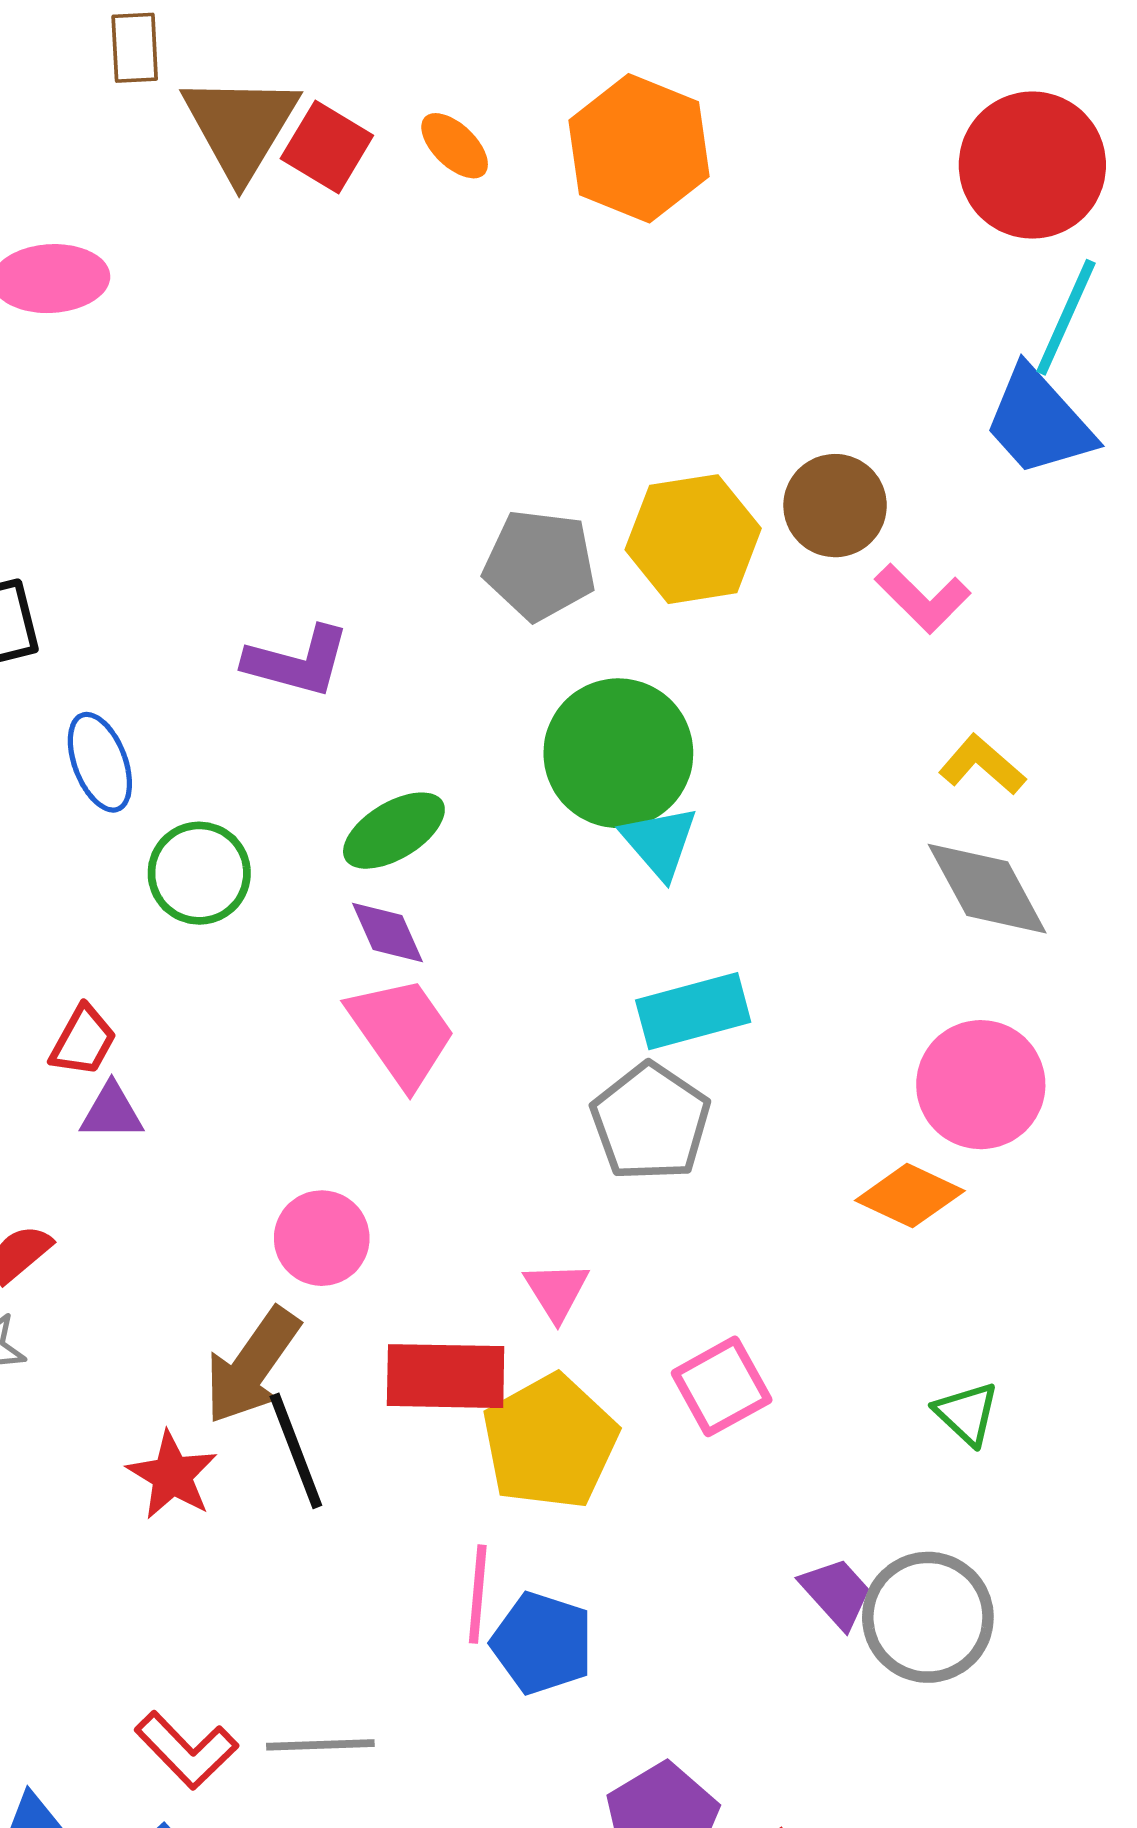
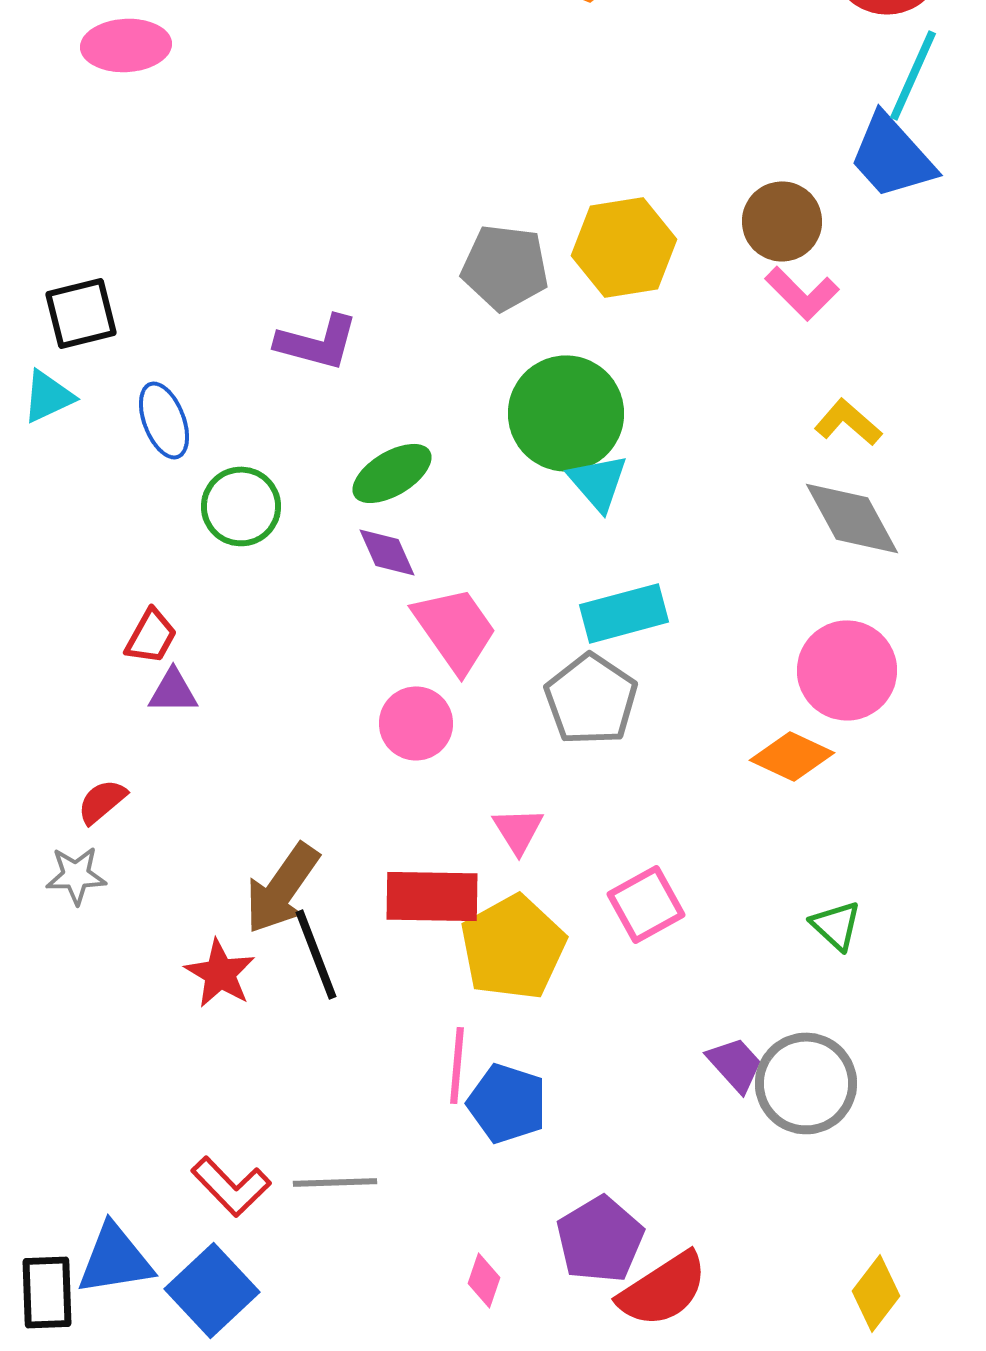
brown circle: (835, 506) -> (782, 221), moved
pink trapezoid: (402, 1032) -> (455, 629), moved
pink circle: (322, 1238) -> (416, 723), moved

